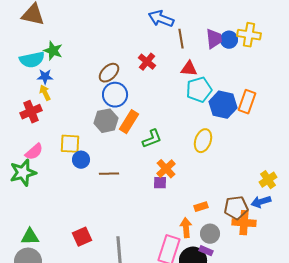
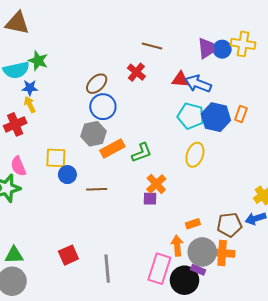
blue arrow: (161, 19) -> (198, 84), moved
brown line: (181, 39) -> (152, 46), moved, turned -66
cyan pentagon: (199, 90) -> (191, 116), moved, turned 30
orange rectangle: (247, 102) -> (241, 114), size x0.7
orange rectangle: (129, 122) -> (112, 148), moved, turned 30
pink semicircle: (34, 152) -> (18, 166), turned 108
orange cross: (244, 223) -> (222, 253), moved
gray circle: (210, 234) -> (202, 252), size x1.4

